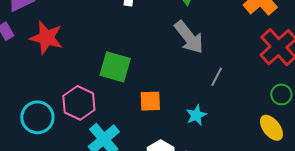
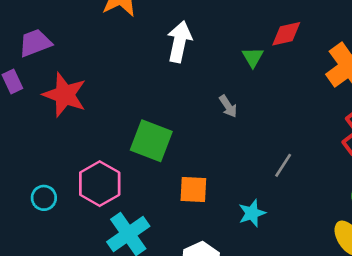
gray arrow: (189, 37) -> (228, 106), moved, size x0.5
cyan circle: (37, 117) -> (44, 198), size x0.6

